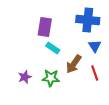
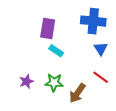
brown arrow: (74, 64) -> (77, 93), moved
red line: (95, 73) -> (101, 77), turned -35

